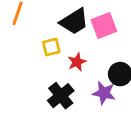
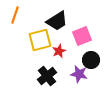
pink square: (104, 25) -> (82, 36), moved
yellow square: (51, 47) -> (40, 40), size x1.6

